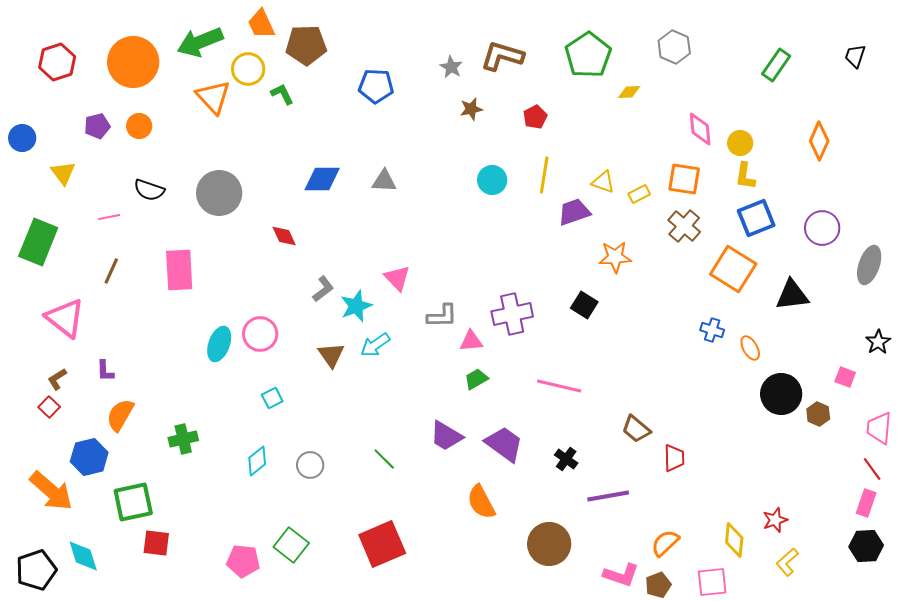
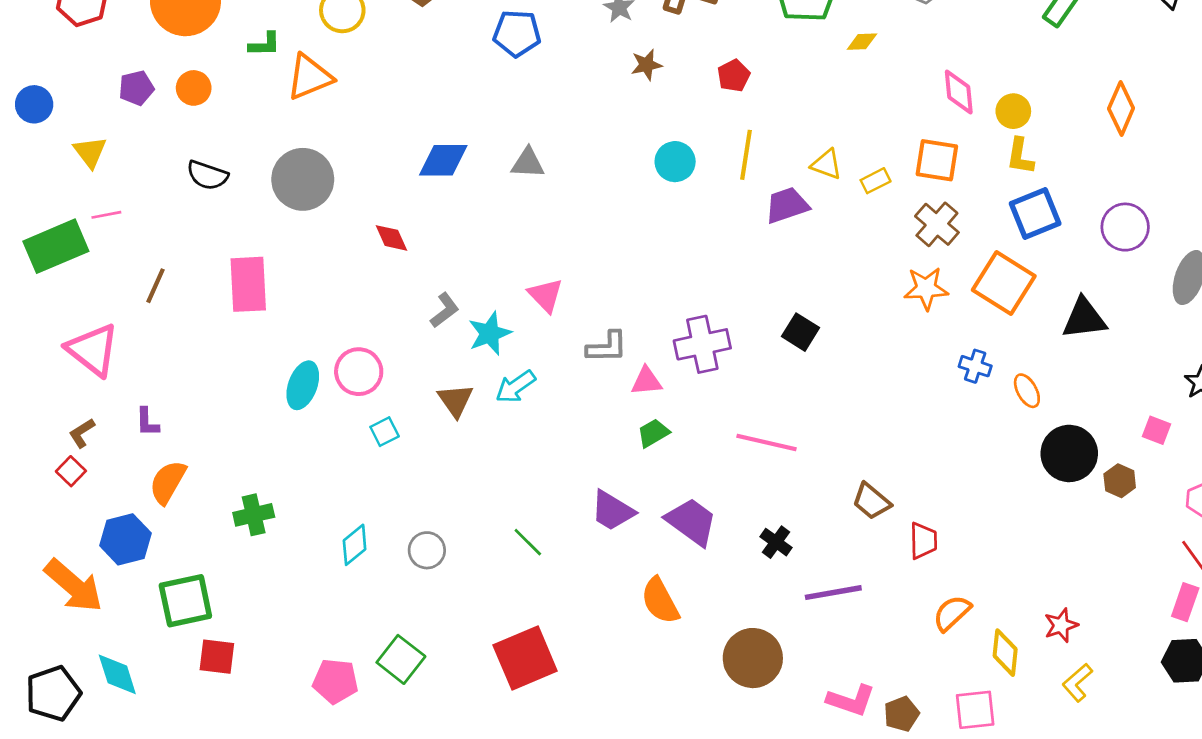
green L-shape: (282, 94) -> (265, 44), moved, turned 115
orange triangle: (213, 97) -> (310, 77), moved, turned 51
pink line: (109, 217) -> (106, 215), moved
green rectangle: (38, 242) -> (56, 246), turned 45
orange star: (615, 257) -> (926, 288), moved
cyan square: (272, 398) -> (385, 432), moved
orange semicircle: (665, 543) -> (952, 613), moved

